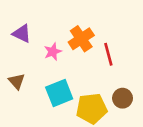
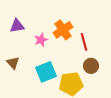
purple triangle: (22, 34) -> (17, 26), turned -35
brown circle: (123, 98) -> (91, 66), moved

